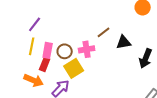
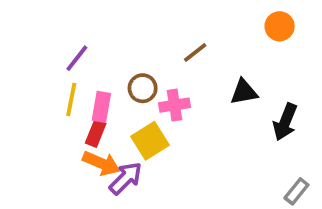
brown line: (104, 32) -> (195, 53), moved
brown circle: (65, 51) -> (143, 88), moved
orange arrow: (34, 80) -> (101, 163), moved

